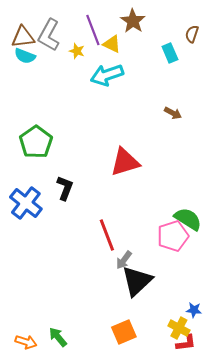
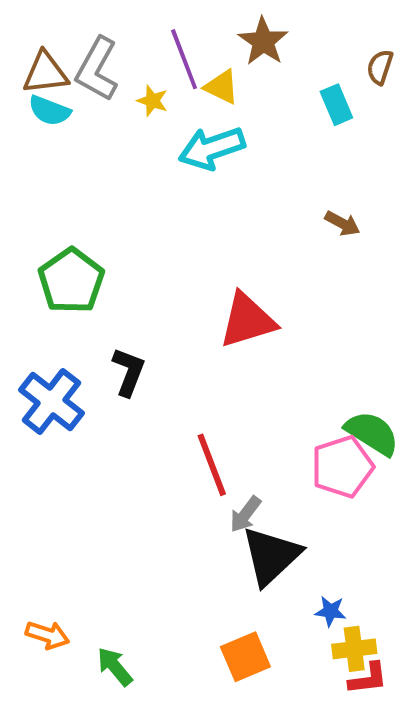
blue star: (194, 310) -> (330, 611), moved
yellow cross: (179, 328) -> (354, 649), turned -35
orange arrow: (26, 342) -> (47, 635), moved

